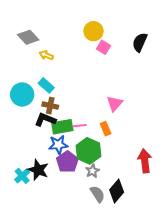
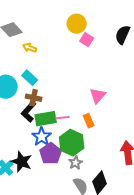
black L-shape: (45, 120) -> (29, 112), turned -70
blue star: (58, 145) -> (42, 137), turned -30

